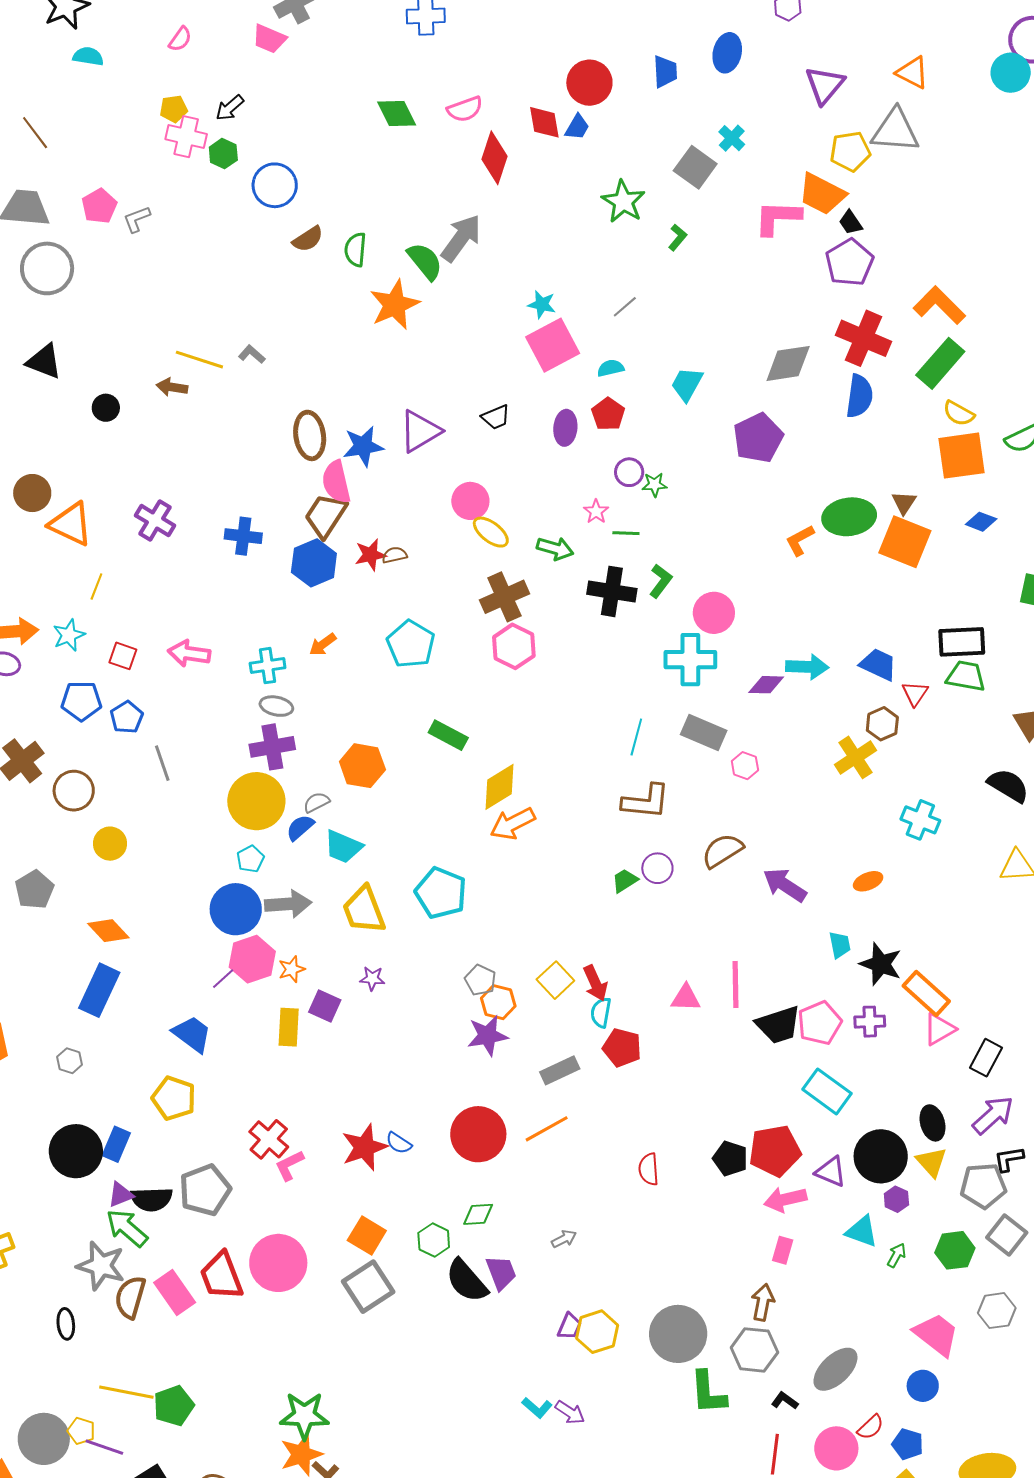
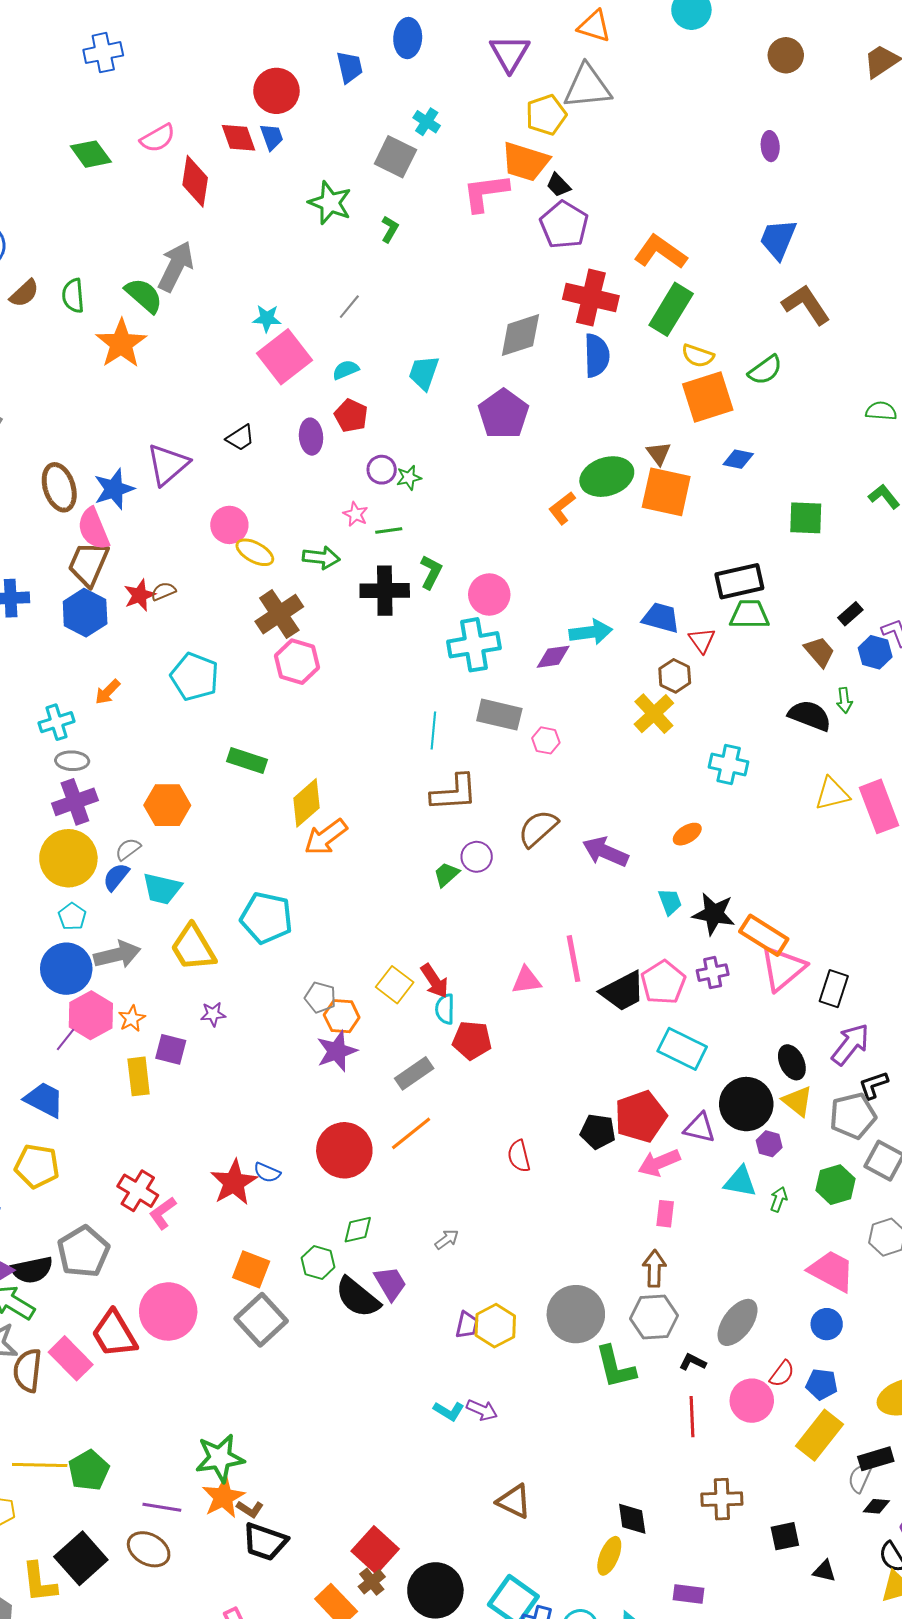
blue trapezoid: (577, 127) -> (272, 137), turned -40
pink triangle: (939, 1029) -> (783, 968), size x1.4
purple line: (104, 1447) -> (162, 1507), moved

